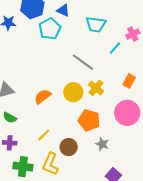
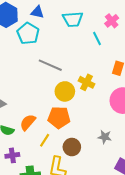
cyan line: (115, 48) -> (97, 39), turned -56
gray line: (83, 62) -> (50, 65), moved
orange semicircle: (43, 96) -> (28, 122), moved
orange pentagon: (89, 120) -> (59, 118), moved

